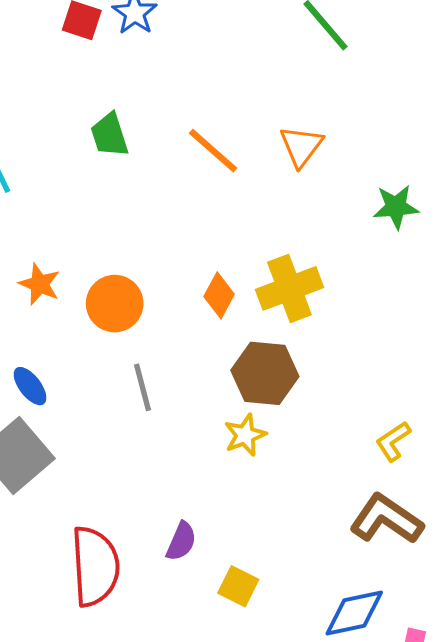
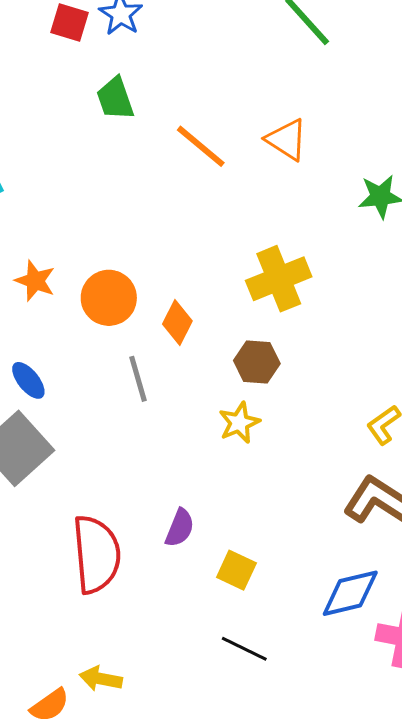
green trapezoid: (110, 135) -> (115, 99), moved
orange triangle: (301, 146) -> (287, 140), turned -33
orange diamond: (219, 295) -> (177, 323), moved
brown hexagon: (265, 373) -> (257, 362), size x0.7

